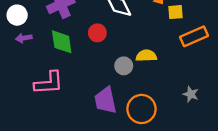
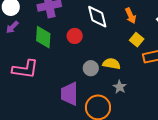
yellow square: (176, 12) -> (137, 40), moved, turned 32
purple arrow: (24, 38) -> (12, 27), turned -48
gray star: (191, 94) -> (120, 87), moved

